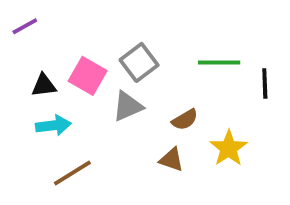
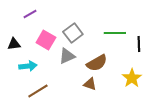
purple line: (25, 26) -> (30, 14), moved
black triangle: (44, 85) -> (14, 44), moved
brown semicircle: (185, 120) -> (97, 63), size x1.5
yellow star: (229, 148) -> (132, 78), moved

